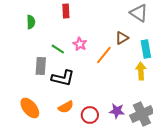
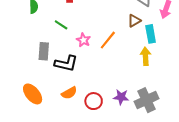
brown triangle: (122, 38) -> (134, 21), moved
pink star: (80, 44) -> (83, 40), moved
green line: (58, 49) -> (61, 25), moved

